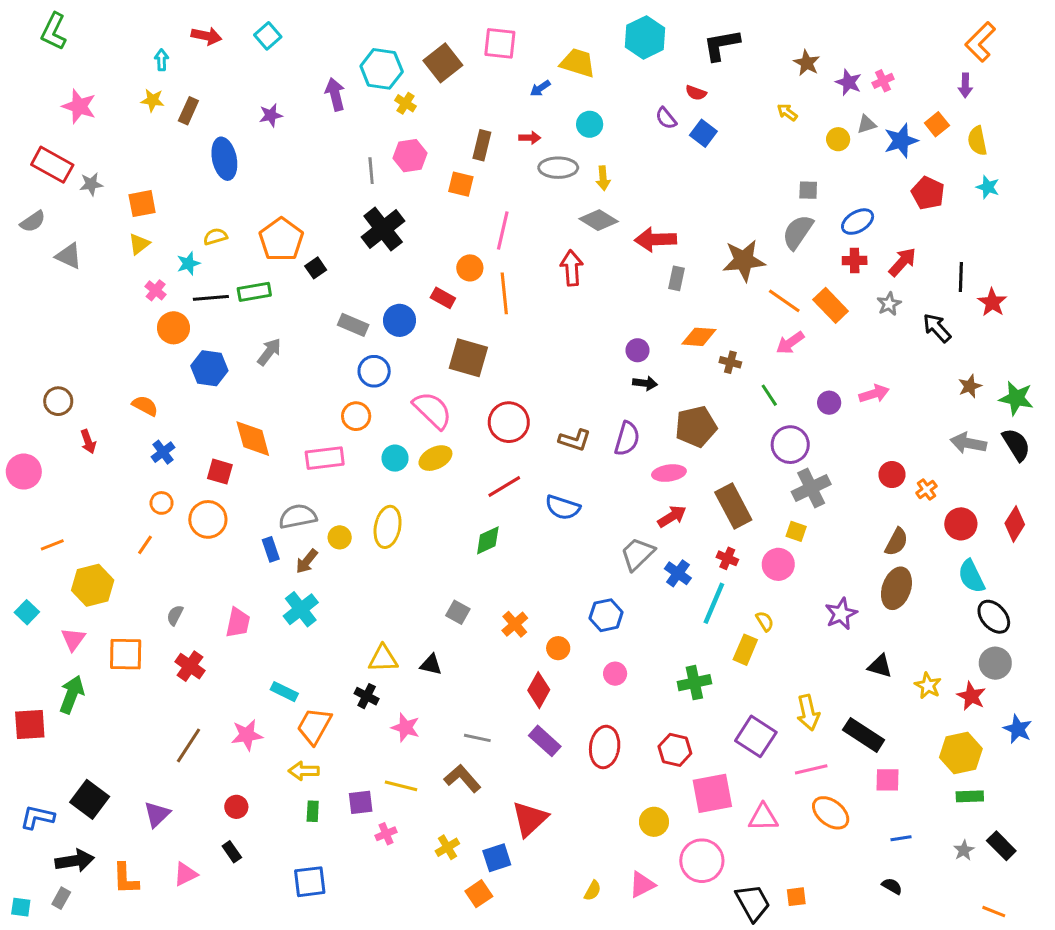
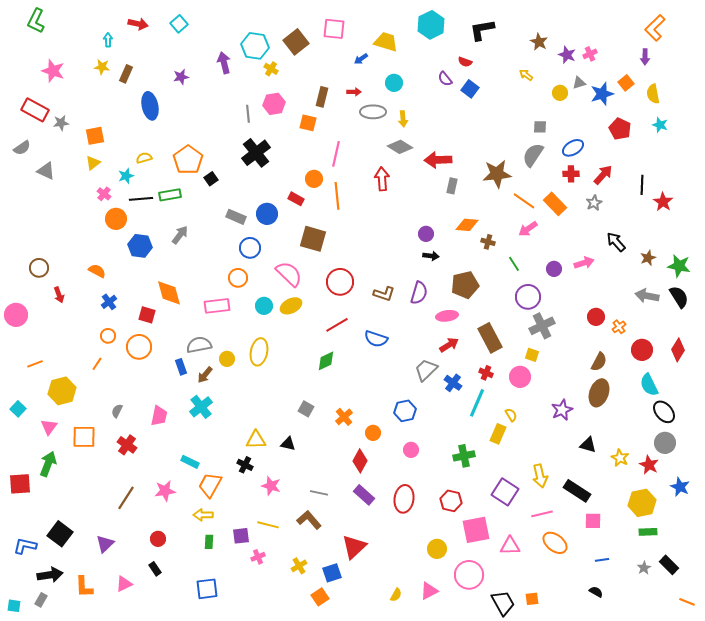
black arrow: (937, 328) -> (616, 242), moved
orange line: (994, 912) -> (687, 602), moved

